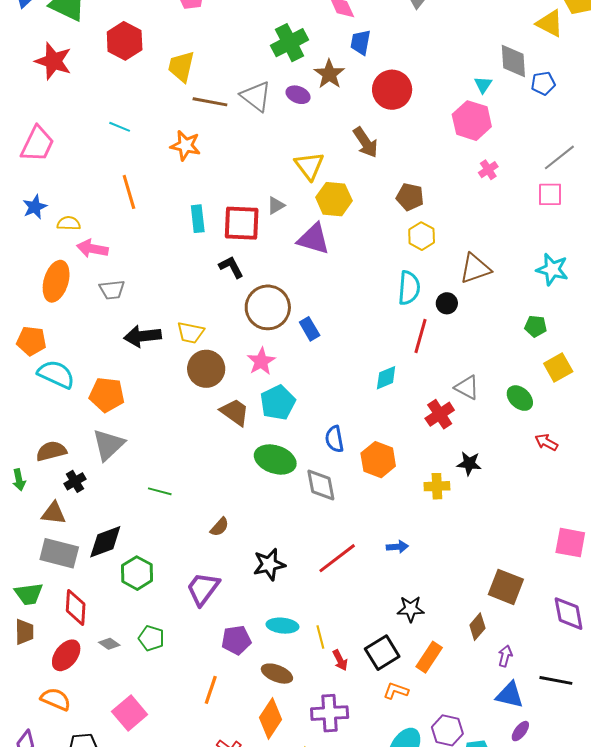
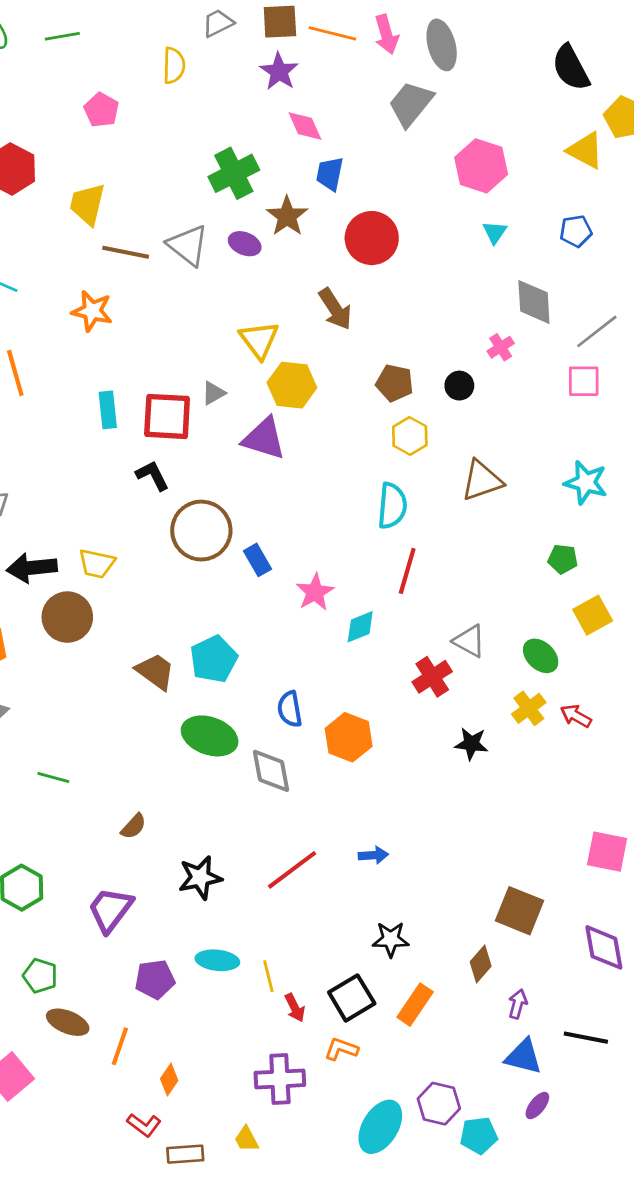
gray diamond: (513, 61) -> (534, 302), moved
pink hexagon: (472, 121) -> (481, 166), moved
black circle: (447, 303) -> (459, 386), moved
pink star: (261, 361) -> (315, 592), moved
brown circle: (206, 369) -> (67, 617), moved
yellow cross: (437, 486) -> (529, 708), moved, turned -35
brown ellipse: (277, 674) -> (68, 1022), moved
orange L-shape: (396, 691) -> (341, 1049), moved
orange diamond: (270, 718) -> (169, 1080), moved, size x0.6

